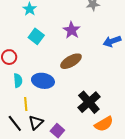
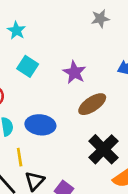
purple star: (72, 30) -> (74, 72), moved
brown ellipse: (71, 61) -> (92, 104), moved

